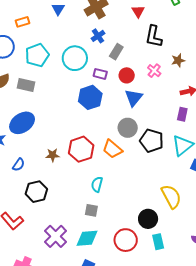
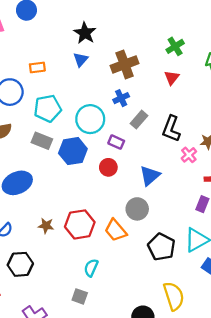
black L-shape: (154, 36) -> (171, 129), moved
pink cross: (154, 71) -> (189, 155), moved
red circle: (127, 75) -> (108, 167), moved
gray rectangle: (26, 85) -> (42, 141), moved
blue hexagon: (90, 97) -> (73, 151), moved
black pentagon: (152, 141) -> (161, 247), moved

